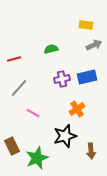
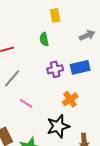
yellow rectangle: (86, 25) -> (55, 15), moved, turned 72
green semicircle: (51, 49) -> (44, 39), turned -88

